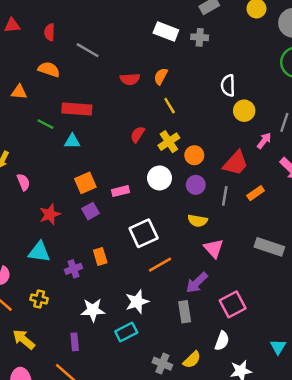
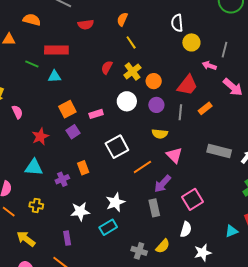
red semicircle: (130, 79) -> (86, 25), moved
pink arrow: (264, 141) -> (209, 66), turned -104
orange line: (160, 265) -> (142, 167), moved
cyan triangle: (278, 347) -> (231, 231), turned 40

